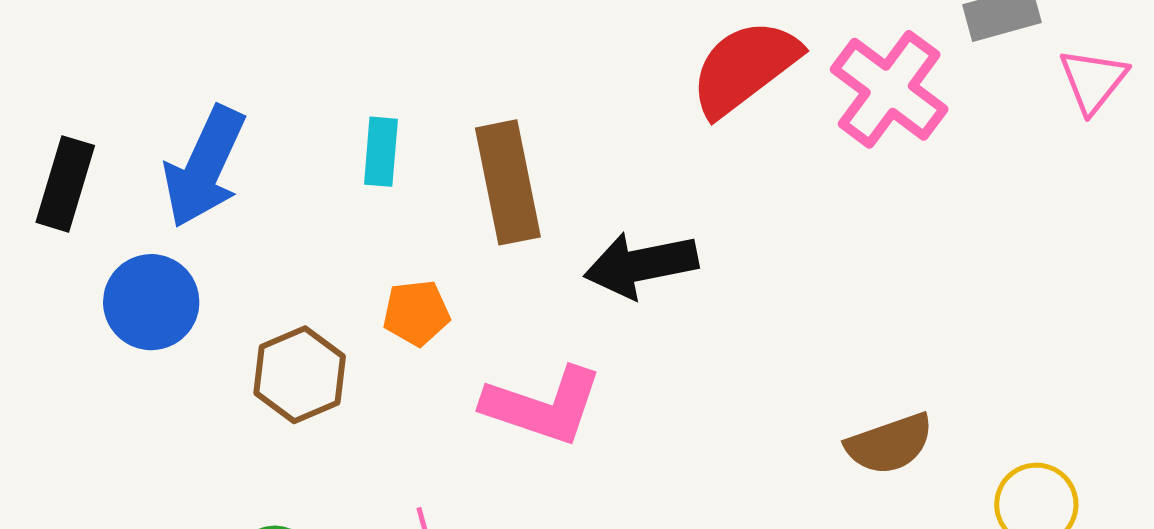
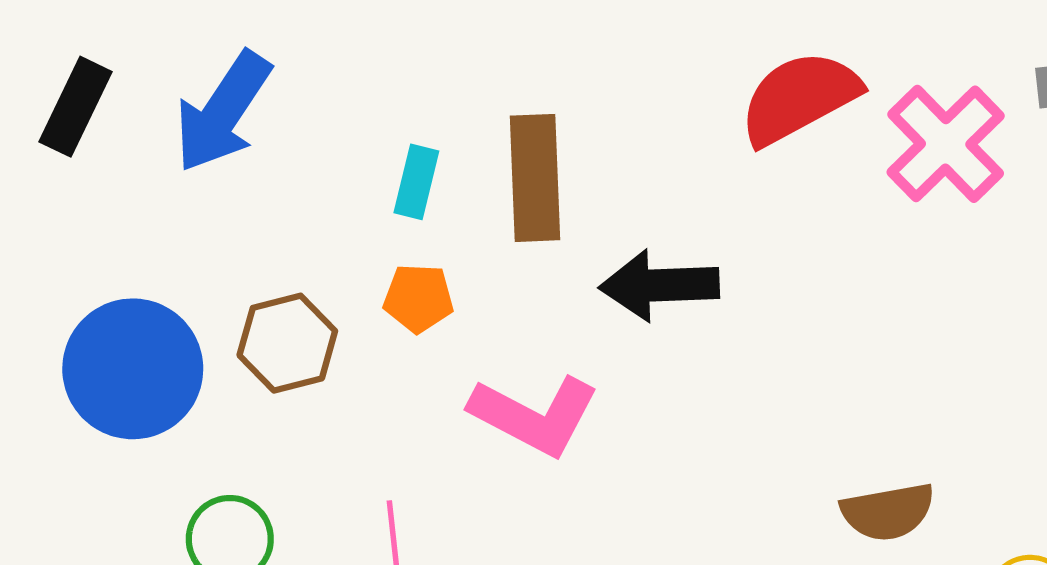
cyan rectangle: (381, 152) -> (416, 182), moved
blue circle: (151, 302) -> (133, 369), moved, size x1.4

